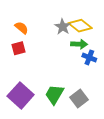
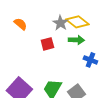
red square: (18, 48) -> (47, 44), moved
blue cross: (89, 57) -> (90, 60), moved

